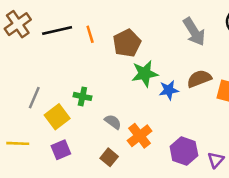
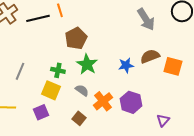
orange line: (90, 34) -> (60, 10), moved
brown pentagon: (127, 43) -> (76, 38), moved
green star: (145, 74) -> (87, 64), moved, turned -30
yellow square: (57, 117) -> (51, 90), moved, turned -30
purple hexagon: (184, 151) -> (131, 102), moved

